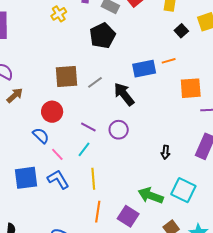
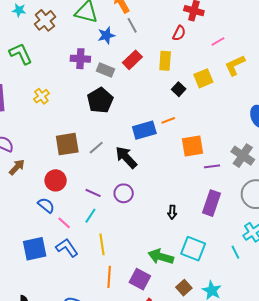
yellow cross: (59, 14) -> (41, 96), moved

